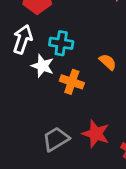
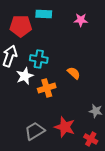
white star: (43, 66) -> (25, 76), turned 30
orange cross: (72, 82) -> (47, 88), turned -36

